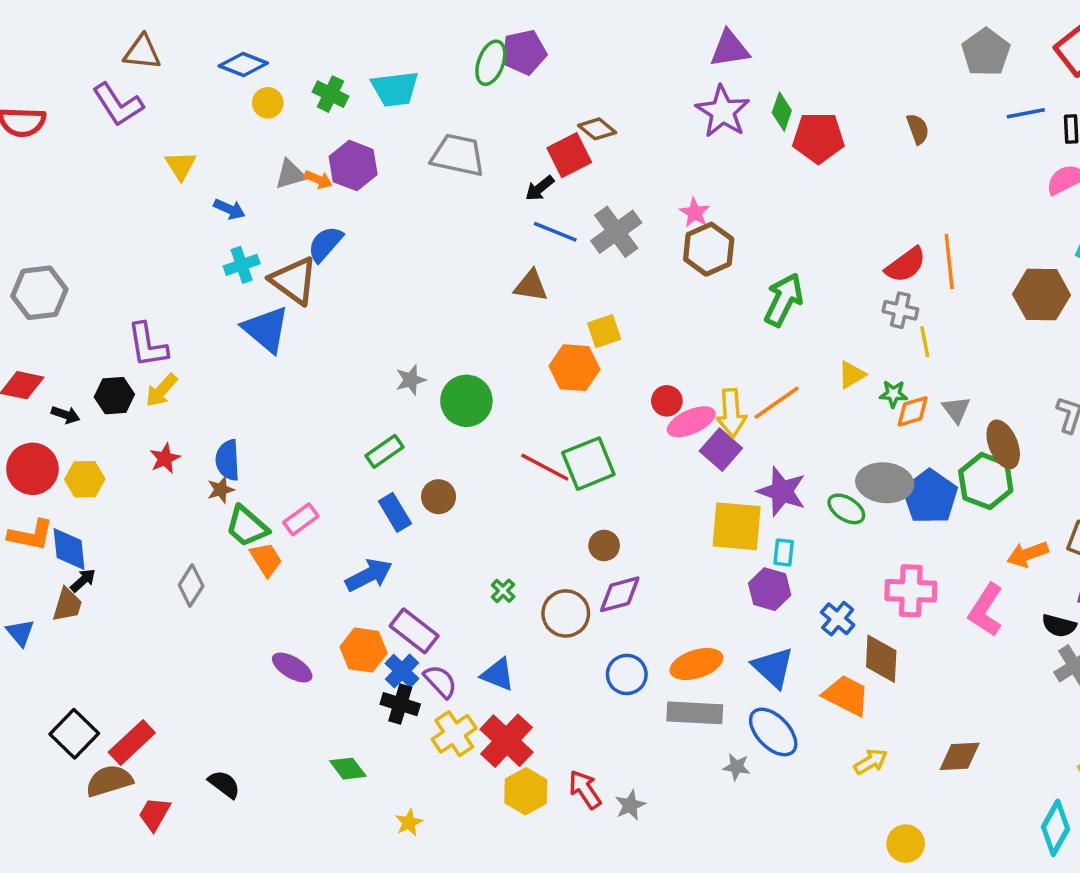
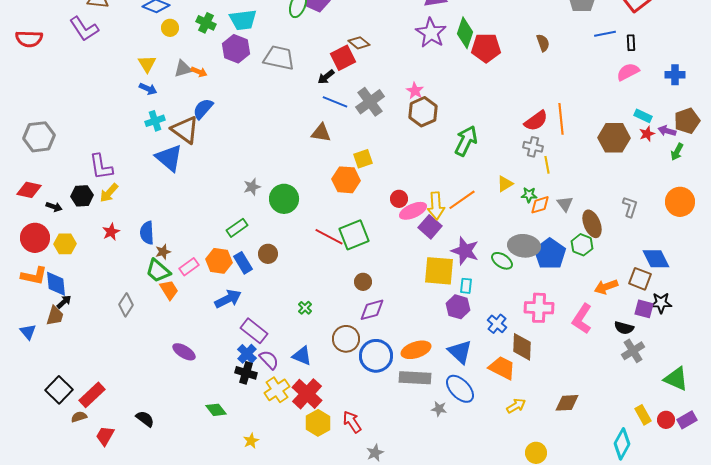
green diamond: (782, 112) -> (465, 33), size x1.4
yellow triangle: (181, 166) -> (147, 64), moved
purple hexagon: (353, 166) -> (236, 49), moved
green hexagon: (986, 481) -> (582, 245), size x0.7
brown star: (221, 490) -> (163, 252), moved
brown circle: (566, 613) -> (346, 339), moved
orange hexagon: (364, 650) -> (219, 261), moved
blue circle: (627, 674) -> (376, 356), size x1.4
brown semicircle: (109, 781) -> (79, 417), size x0.6
gray star: (630, 805) -> (375, 453), moved

